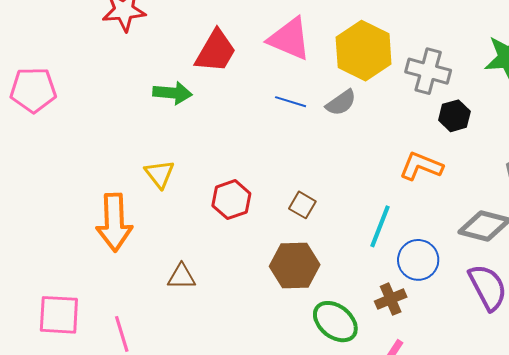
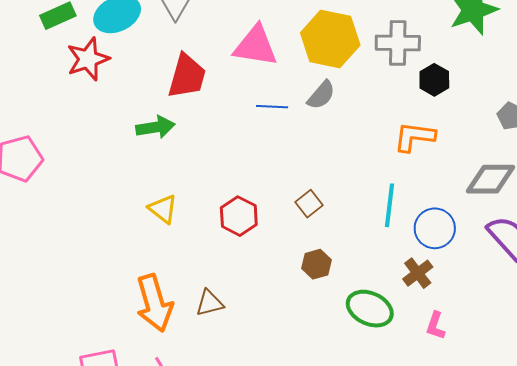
brown square: (302, 205) -> (309, 204), turned 36
orange arrow: (114, 222) -> (154, 303), moved
brown hexagon: (295, 265) -> (317, 264), size x0.6

